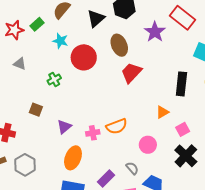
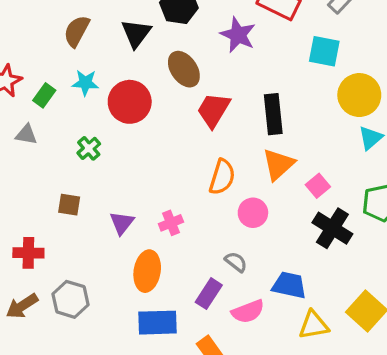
green rectangle: (37, 24) -> (44, 95), moved
black rectangle: (181, 84) -> (273, 114), moved
orange triangle: (162, 112) -> (278, 164), size x1.5
orange semicircle: (117, 126) -> (222, 177), moved, turned -40
pink circle: (148, 145) -> (253, 213), moved
gray semicircle: (132, 168) -> (236, 262), moved

